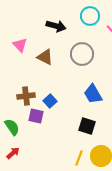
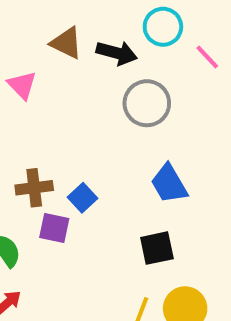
black arrow: (56, 26) -> (117, 53), moved
brown triangle: (45, 57) -> (66, 43), moved
black square: (87, 126) -> (157, 248), turned -30

